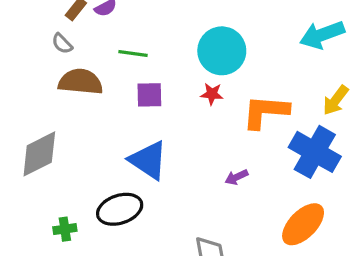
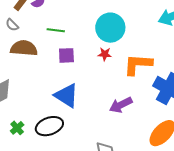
purple arrow: (236, 177) -> (121, 105), size x1.6
green cross: (65, 229) -> (17, 128), moved, turned -32

